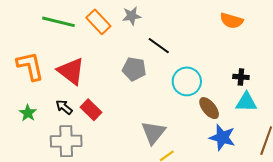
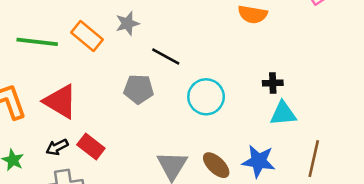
black arrow: (64, 107) -> (57, 147), turned -60
brown ellipse: (209, 108) -> (216, 165), moved

